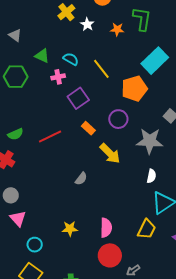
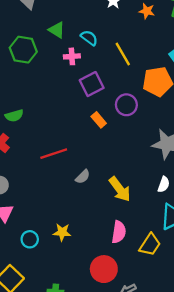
purple circle: (118, 119) -> (126, 105), moved
red line: (50, 136) -> (54, 154), moved
yellow arrow: (110, 153) -> (120, 189), moved
pink semicircle: (106, 228) -> (119, 232), moved
cyan circle: (35, 245) -> (30, 239), moved

